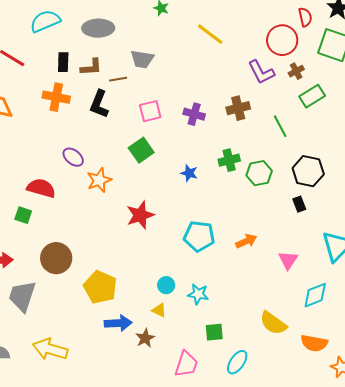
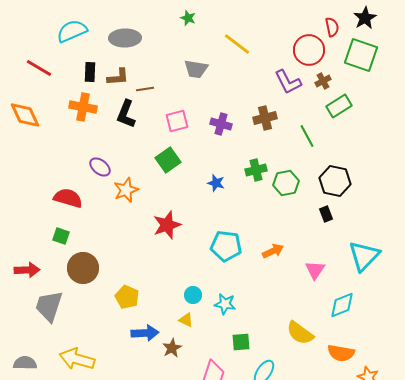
gray trapezoid: (142, 59) -> (196, 69), moved
green square: (23, 215) -> (61, 236), moved
yellow pentagon: (100, 287) -> (127, 297), size x0.7

